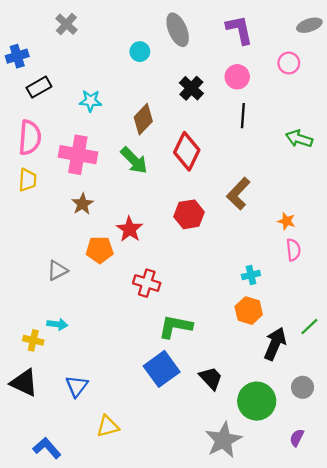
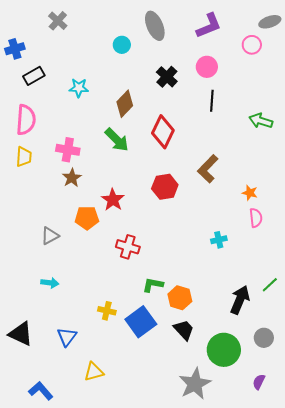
purple L-shape: (239, 30) -> (209, 26), turned 80
pink circle: (289, 63) -> (252, 45), moved
pink cross: (78, 155) -> (68, 150), moved, size x0.7
orange hexagon: (249, 311) -> (180, 298), moved
green L-shape: (175, 327) -> (153, 285), size x0.7
yellow cross: (33, 340) -> (107, 311), moved

